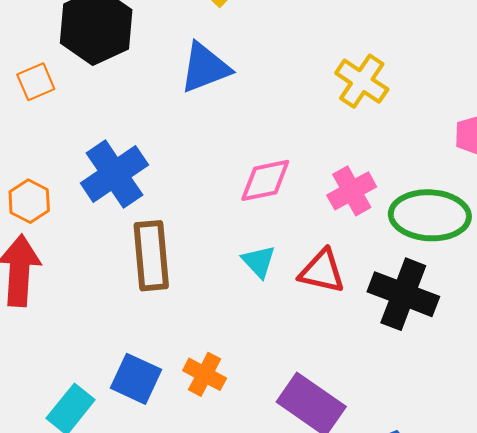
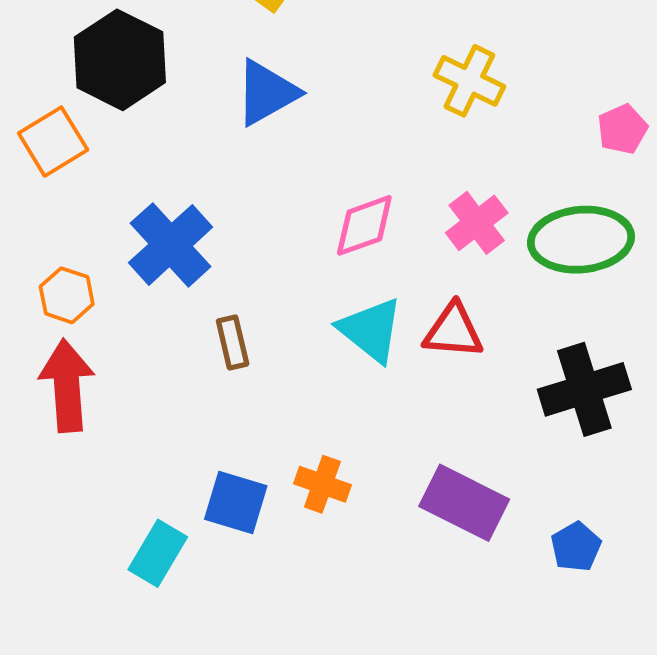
orange square: (36, 82) -> (53, 142), size x1.4
brown rectangle: (151, 256) -> (233, 342), size x0.6
cyan triangle: (259, 261) -> (371, 330), size x1.5
black cross: (403, 294) -> (584, 389), moved, turned -30

